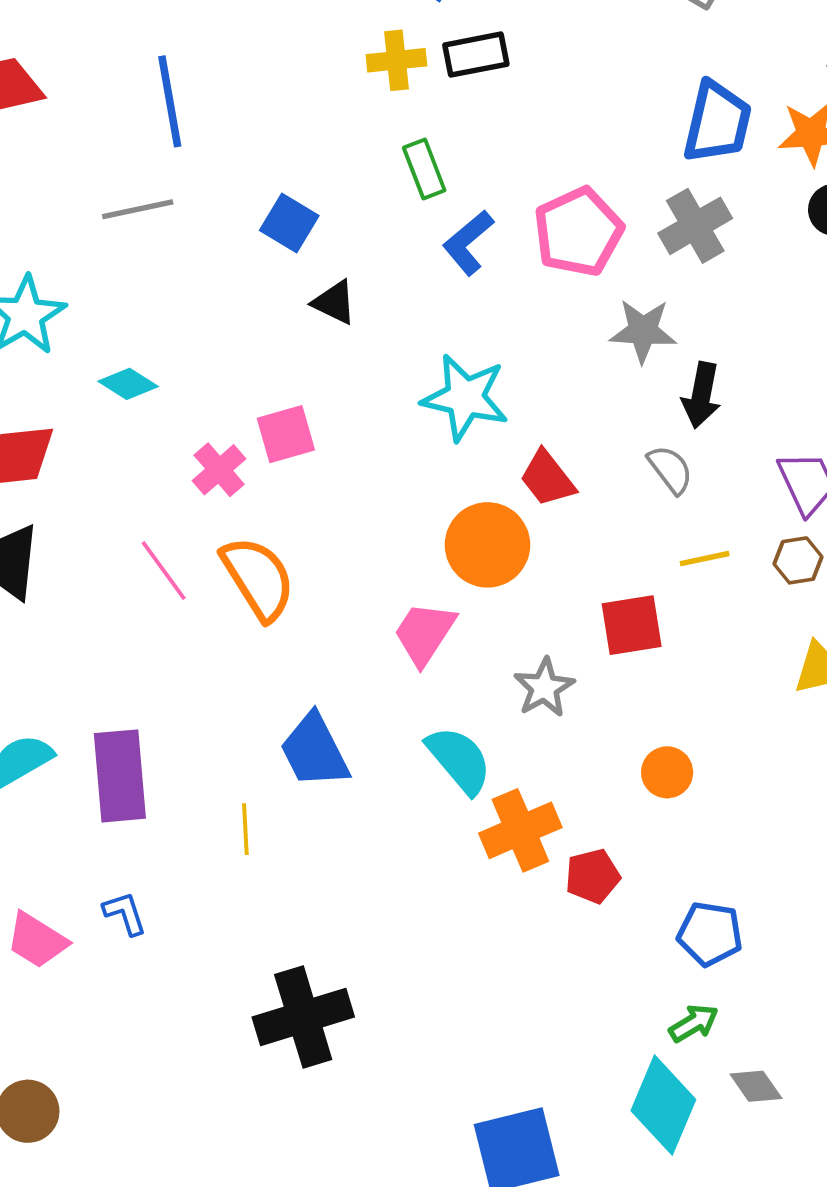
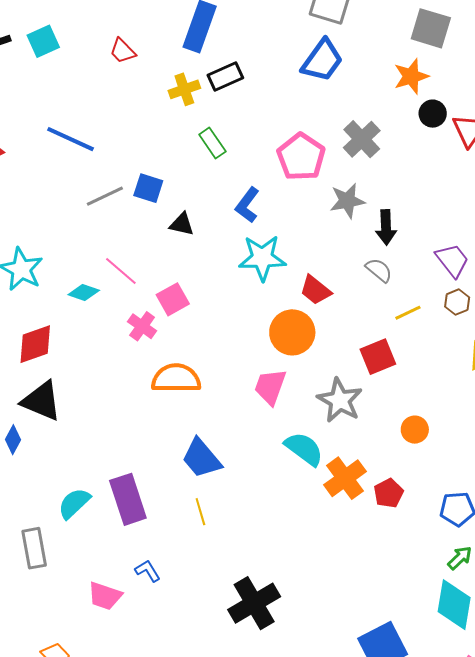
blue line: (170, 101) -> (70, 139), turned -42
blue trapezoid: (717, 122) -> (322, 60), moved, turned 36
gray line: (138, 209) -> (105, 196), moved
blue L-shape: (468, 243) -> (247, 205), moved
pink line: (164, 571) -> (121, 271), moved
orange semicircle: (258, 578) -> (176, 378), turned -45
gray star: (544, 688) -> (340, 400), size x1.4
blue trapezoid: (314, 751) -> (202, 458), moved

